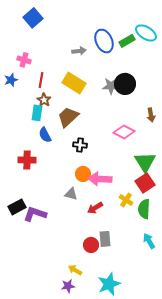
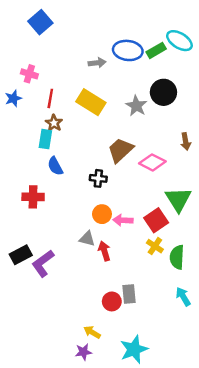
blue ellipse: (104, 41) -> (128, 50), turned -60
black circle: (125, 84) -> (163, 92), moved
gray star: (111, 86) -> (136, 106), turned 30
brown trapezoid: (68, 117) -> (120, 150), moved
pink arrow: (100, 179) -> (123, 220), size x0.7
red square: (145, 183) -> (156, 220), moved
red arrow: (95, 208) -> (104, 251), moved, turned 105
purple L-shape: (35, 214) -> (43, 263), turned -55

